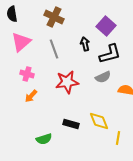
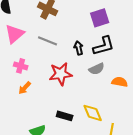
purple square: (106, 26) -> (100, 18), turned 30
black arrow: (85, 44) -> (79, 48), moved
gray line: (54, 49) -> (48, 41), turned -48

